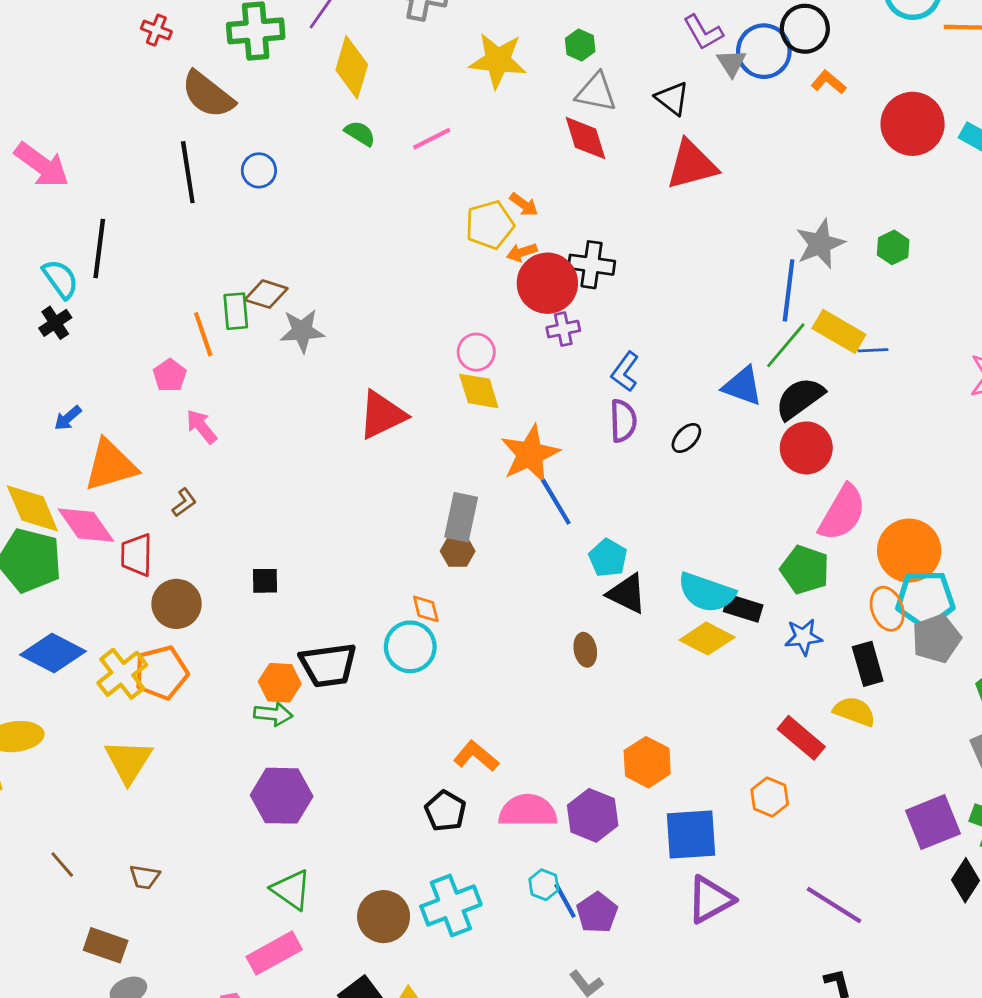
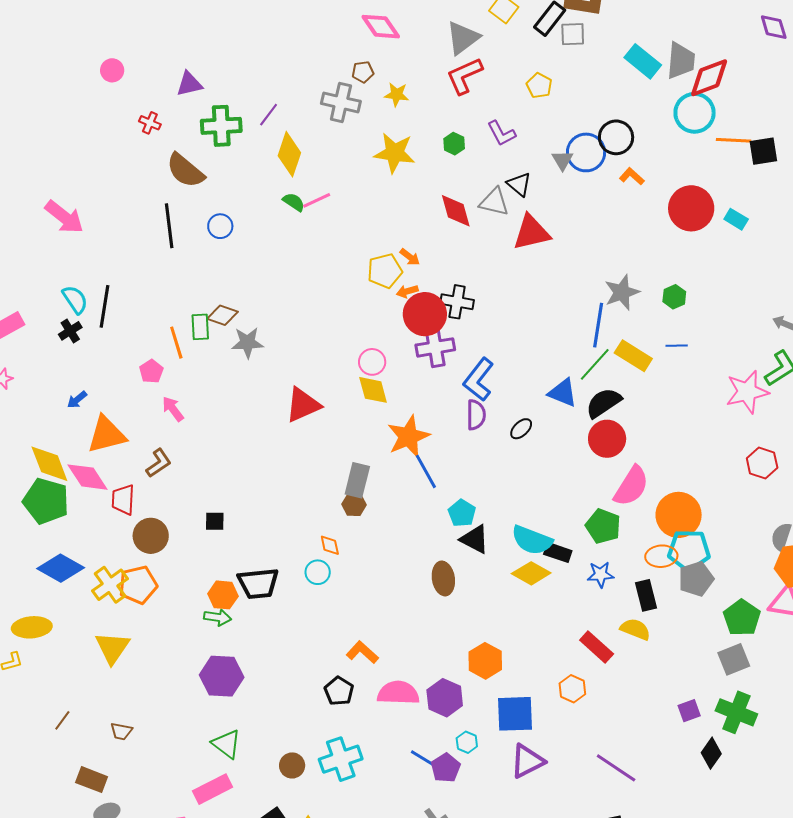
purple L-shape: (703, 32) -> (501, 133), moved
gray triangle: (596, 92) -> (494, 202), moved
pink line: (432, 139) -> (317, 200), moved
black line: (99, 248) -> (105, 306), moved
purple cross: (563, 329) -> (435, 347), size x1.6
blue line: (873, 350) -> (677, 346), moved
blue L-shape: (625, 372) -> (479, 380), size x1.5
brown L-shape: (184, 502) -> (159, 463), size x1.4
orange ellipse: (887, 609) -> (661, 556), turned -76
cyan circle: (410, 647) -> (318, 572), size x0.7
brown ellipse: (585, 650) -> (443, 578), size x1.4
purple square: (933, 822) -> (689, 711), size x0.6
brown line: (62, 865) -> (62, 720), turned 75
cyan hexagon: (544, 885) -> (467, 742), moved
blue line: (565, 901) -> (423, 758), turned -32
brown circle: (384, 917) -> (292, 765), size x0.7

